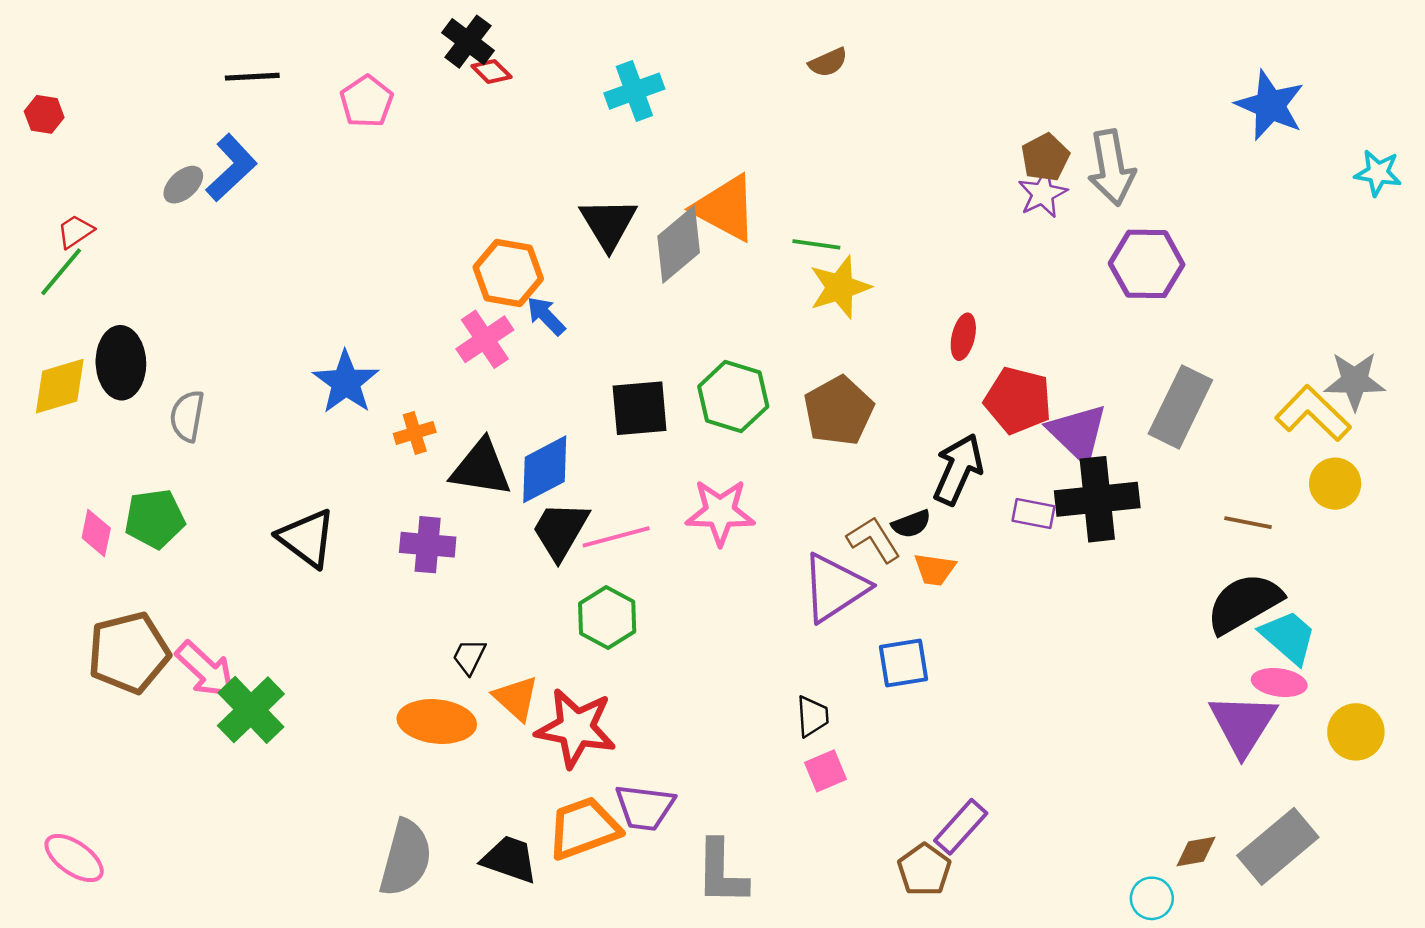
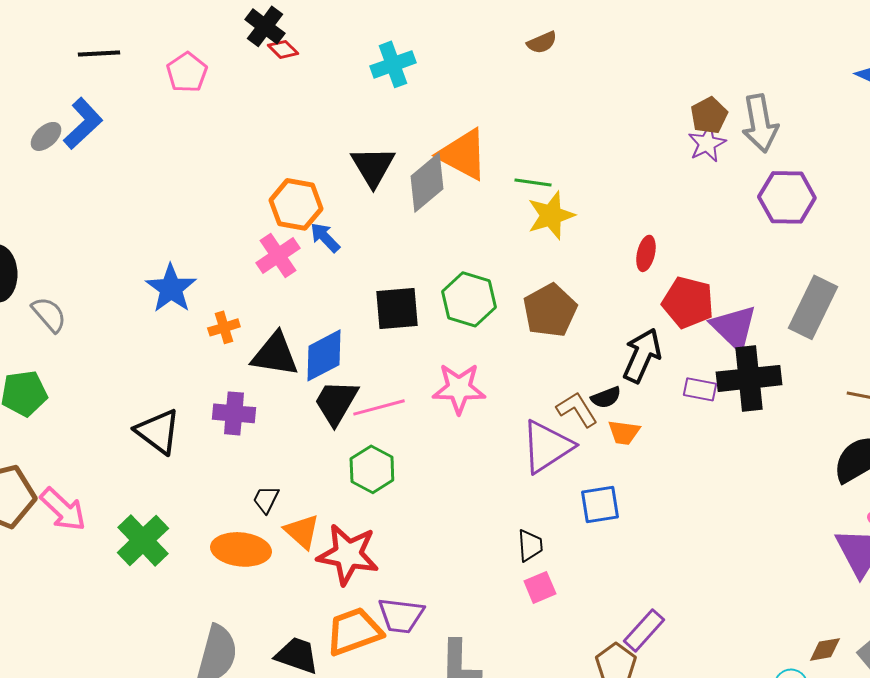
gray semicircle: (187, 416) -> (49, 314), turned 129
black triangle: (307, 538) -> (158, 431), moved
green cross: (251, 710) -> (143, 540), moved

